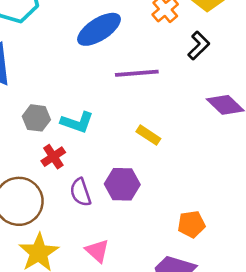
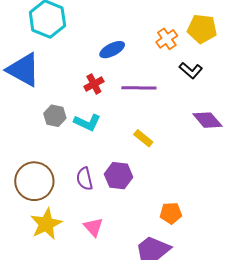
blue ellipse: (99, 29) -> (112, 50), size x0.7
black L-shape: (199, 46) -> (191, 70), turned 80
red cross: (53, 157) -> (94, 84), moved

